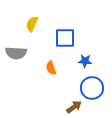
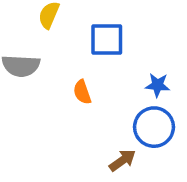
blue star: (85, 61) -> (158, 85), moved

